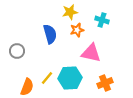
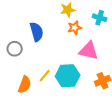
blue semicircle: (50, 34) -> (37, 32), moved

